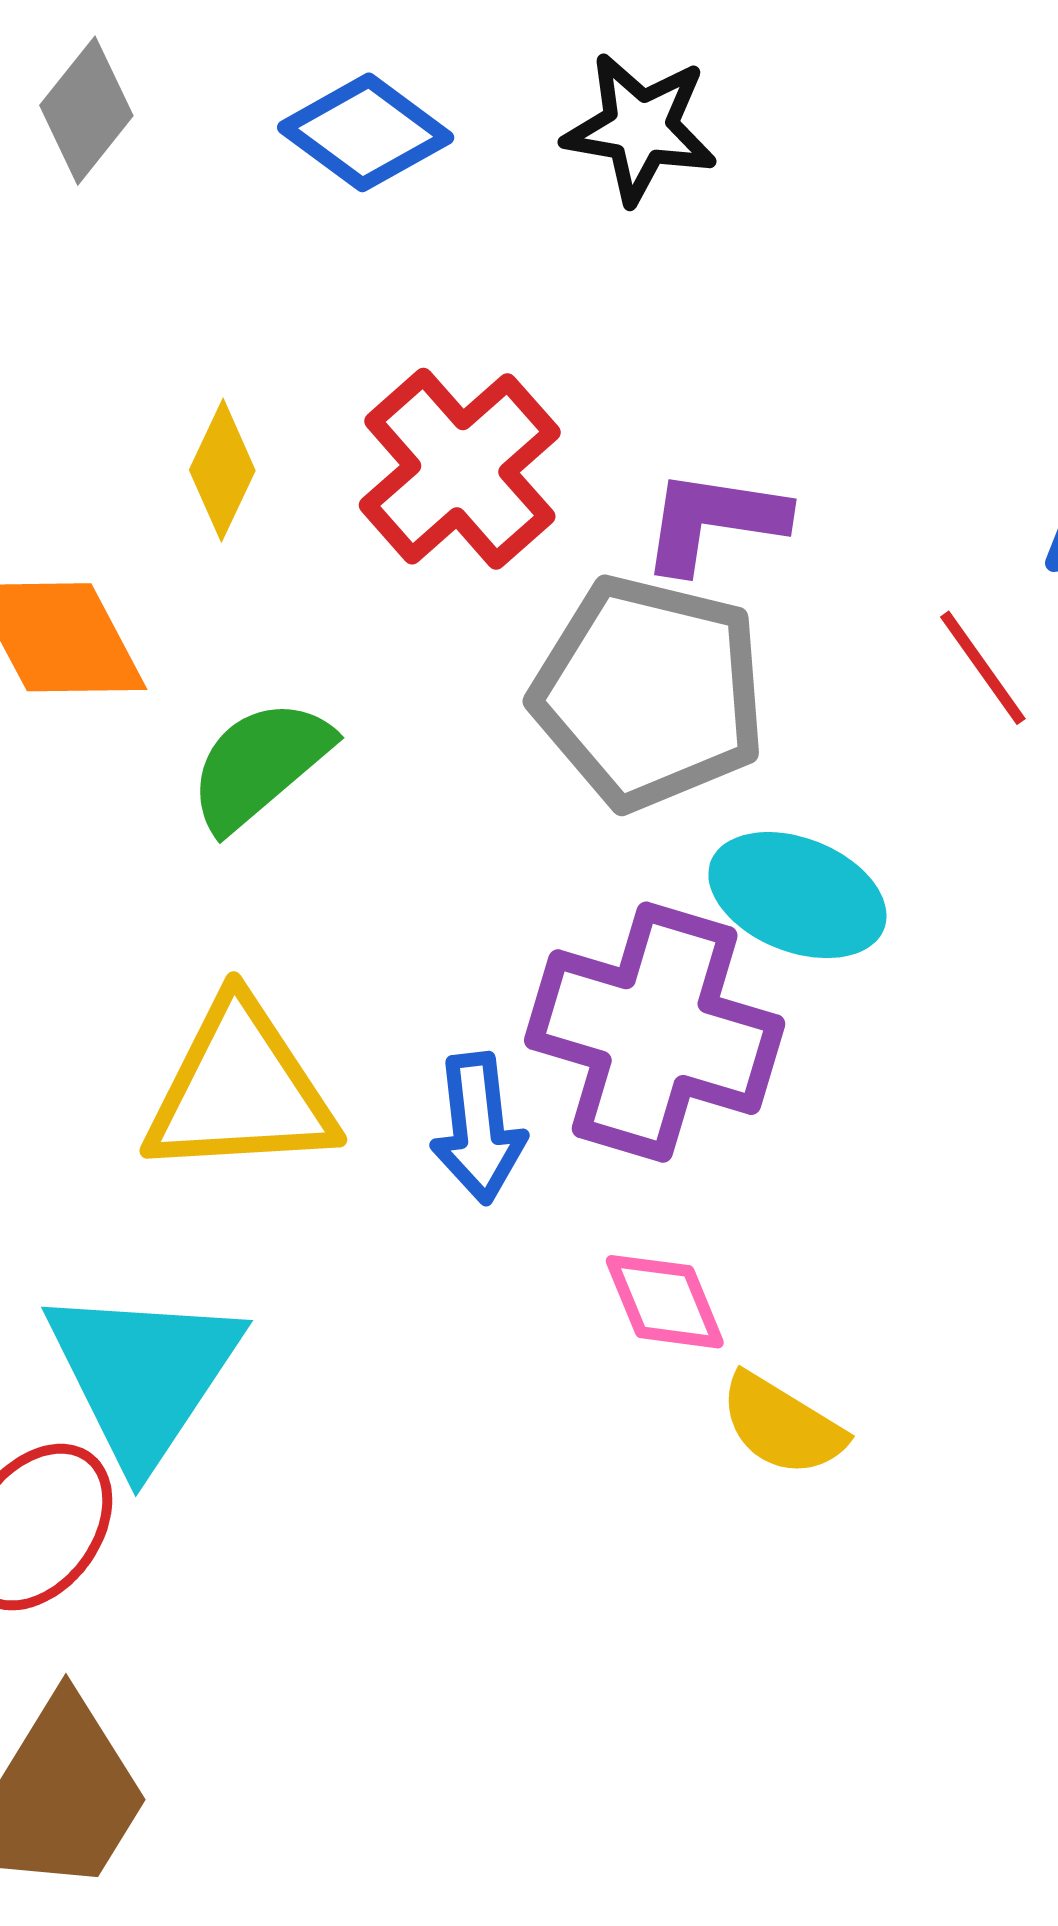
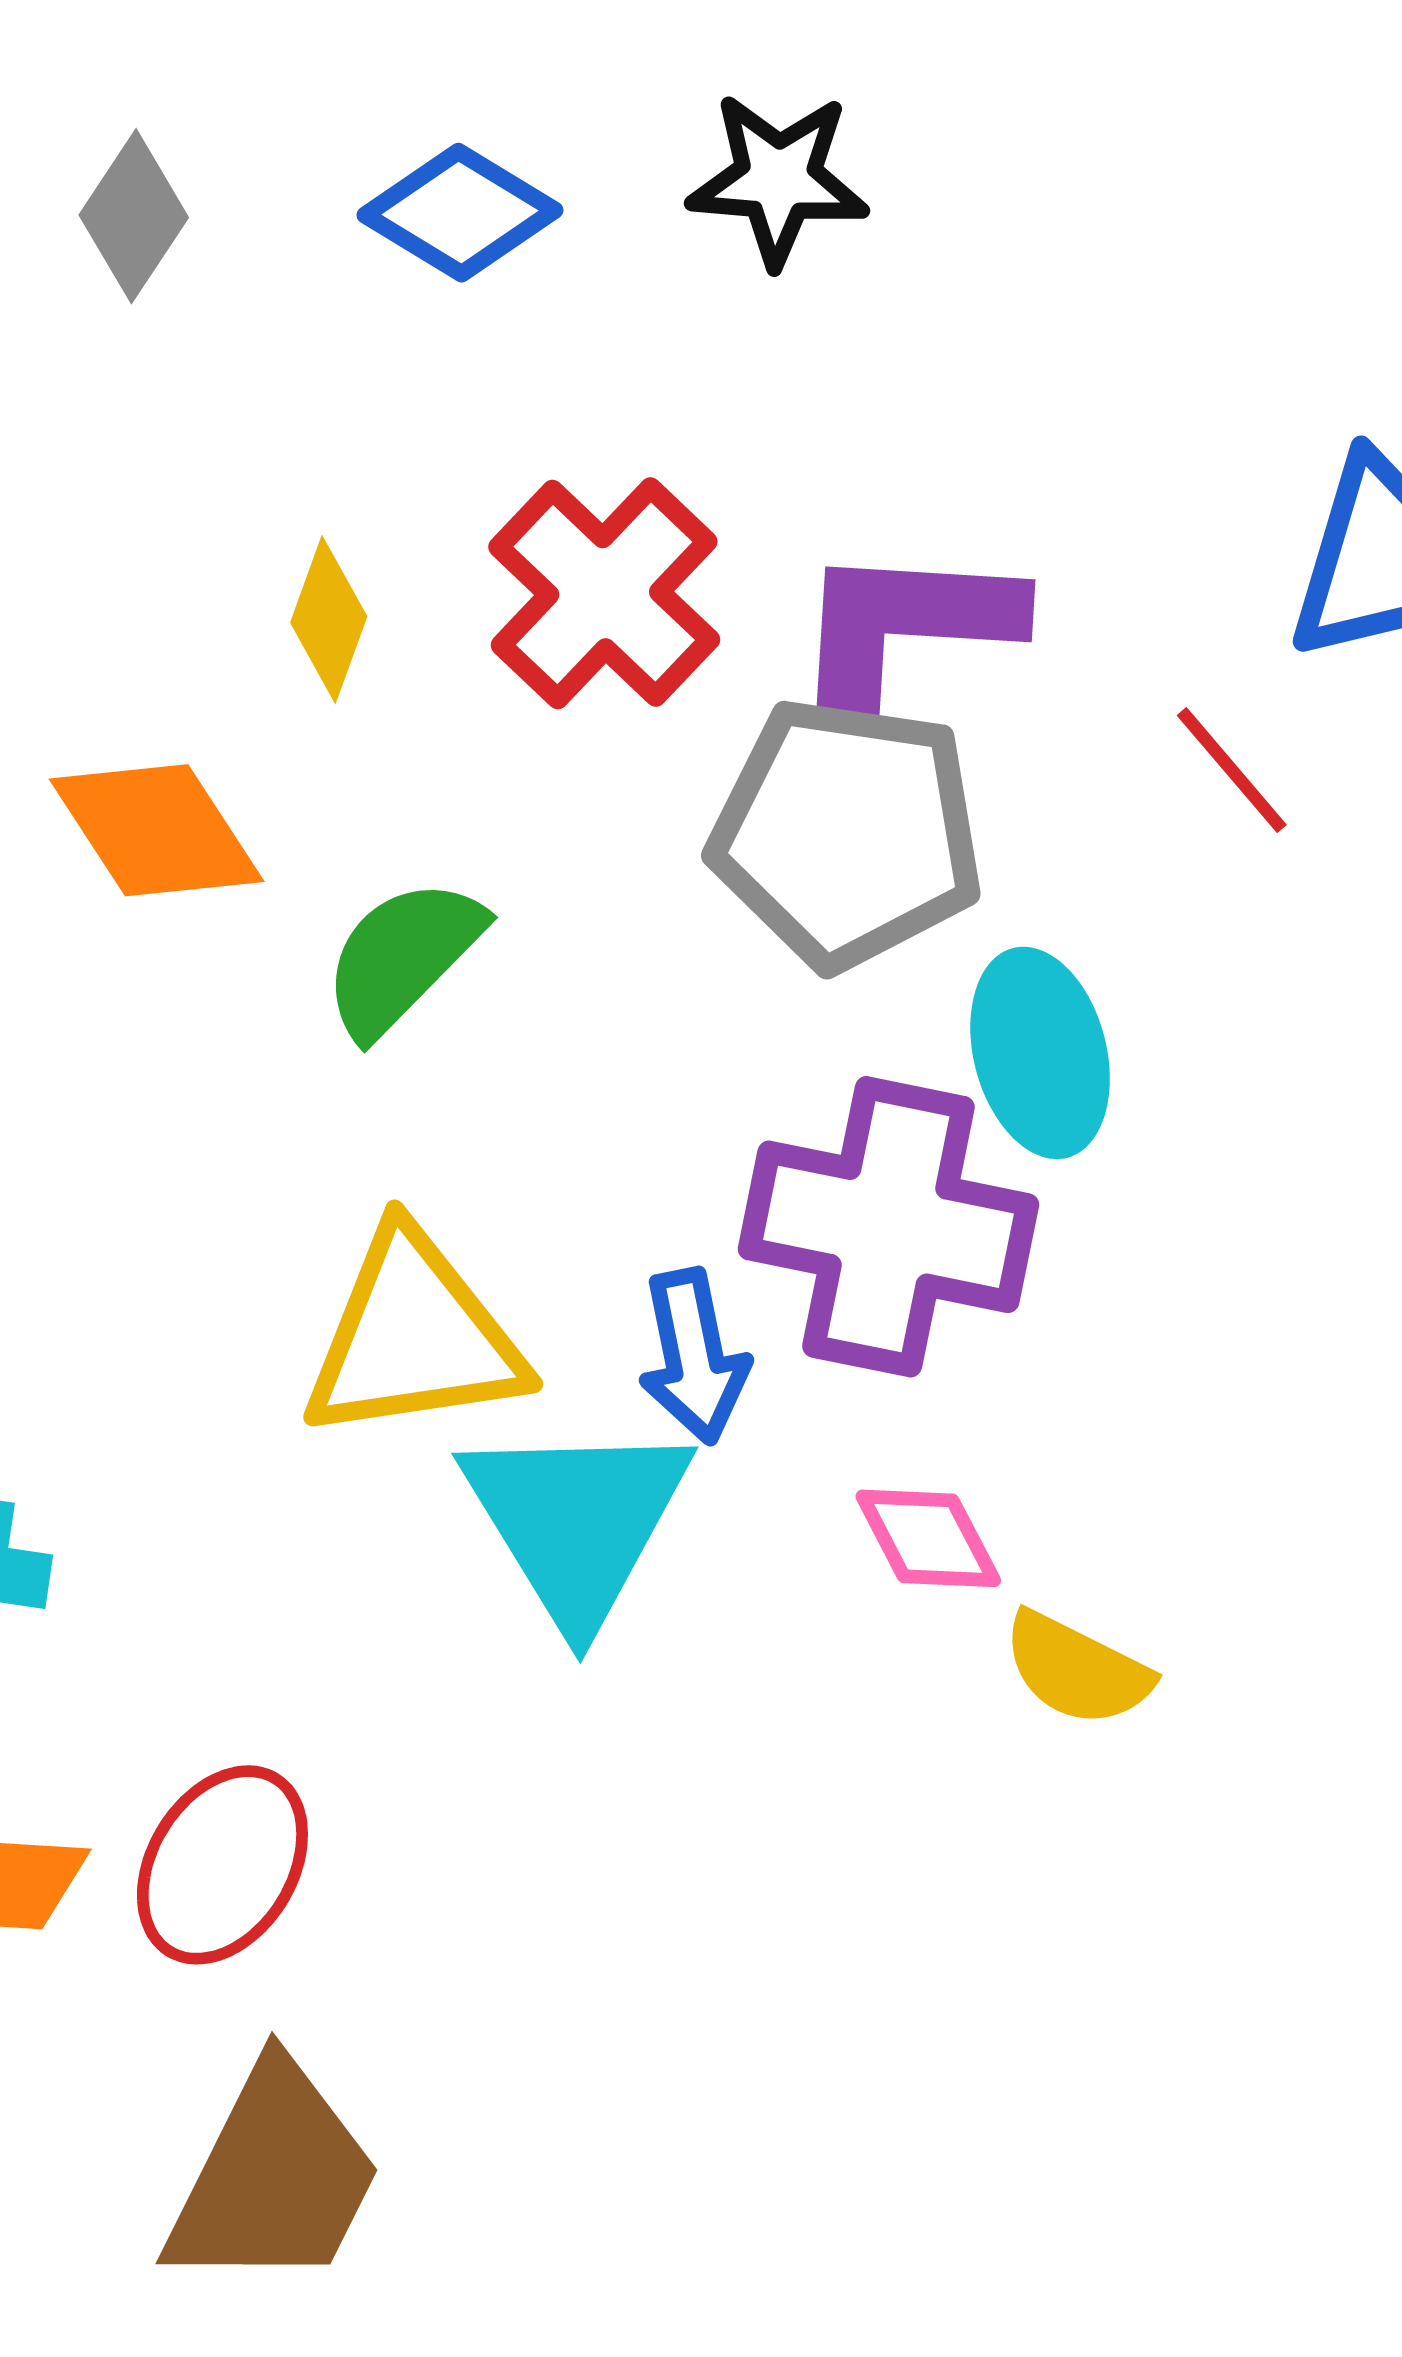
purple L-shape: (714, 521) -> (904, 627), size x1.4
cyan ellipse: (797, 895) -> (1040, 1053), turned 59
cyan triangle: (143, 1375) -> (577, 1521), moved

